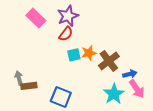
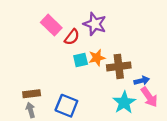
purple star: (68, 16) -> (95, 24), moved, turned -30
pink rectangle: (36, 18) -> (51, 25), moved
brown cross: (109, 61) -> (119, 66), turned 30
gray arrow: (19, 78) -> (31, 110), moved

